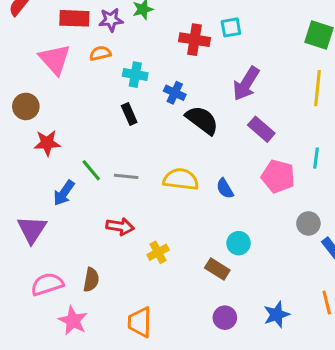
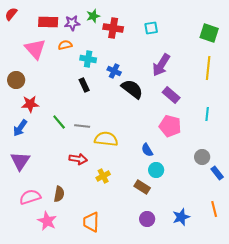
red cross: (194, 40) -> (113, 28), moved
pink pentagon: (278, 176) -> (170, 126), moved
yellow semicircle: (181, 179) -> (106, 139), moved
blue semicircle: (225, 188) -> (147, 150), moved
blue arrow: (64, 193) -> (20, 128), moved

